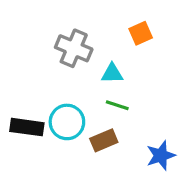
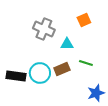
green line: (117, 105) -> (86, 63), moved
brown rectangle: (104, 140) -> (62, 69), moved

